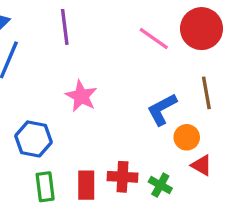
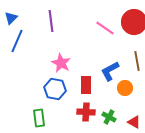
blue hexagon: (33, 139) -> (55, 89), moved
red triangle: (202, 165) -> (134, 122), moved
red rectangle: (86, 185) -> (86, 85), moved

